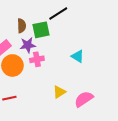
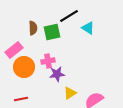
purple star: (28, 45) -> (57, 74), moved
cyan triangle: (78, 56) -> (88, 28), moved

